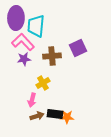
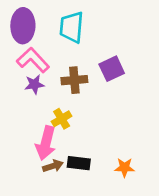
cyan trapezoid: (36, 26) -> (72, 27), moved
pink arrow: (32, 100) -> (46, 143), size x1.6
orange star: (67, 117) -> (125, 167), moved

